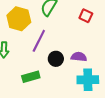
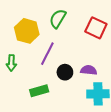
red square: (86, 16) -> (96, 28), size x1.5

